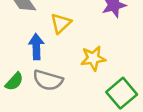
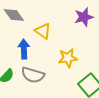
yellow triangle: (61, 23) -> (43, 31), turned -42

